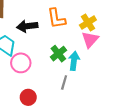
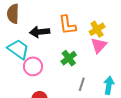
cyan arrow: (74, 61) -> (109, 85), moved
gray line: (64, 83) -> (82, 84), moved

